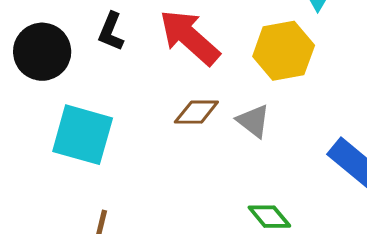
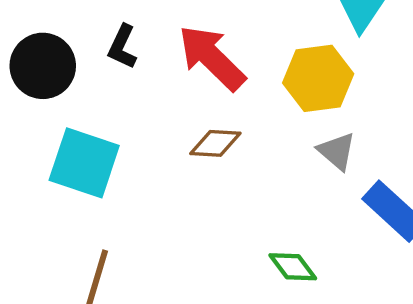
gray triangle: (253, 121) -> (337, 151), moved

